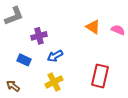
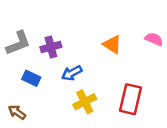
gray L-shape: (14, 16) -> (18, 43), moved
orange triangle: (93, 27) -> (112, 44), moved
yellow cross: (54, 82) -> (85, 102), moved

